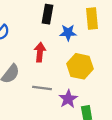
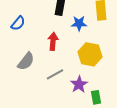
gray line: (42, 88) -> (55, 74), turned -36

